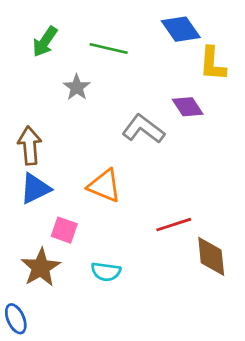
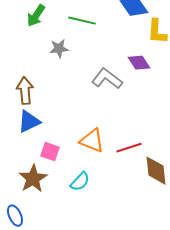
gray star: (77, 87) -> (59, 49), turned 30
orange triangle: (104, 186) -> (92, 141), moved
cyan semicircle: (106, 272) -> (80, 182), turned -55

